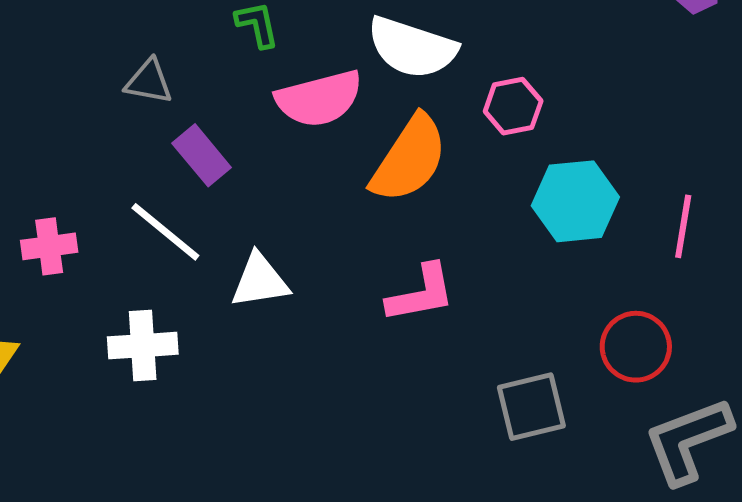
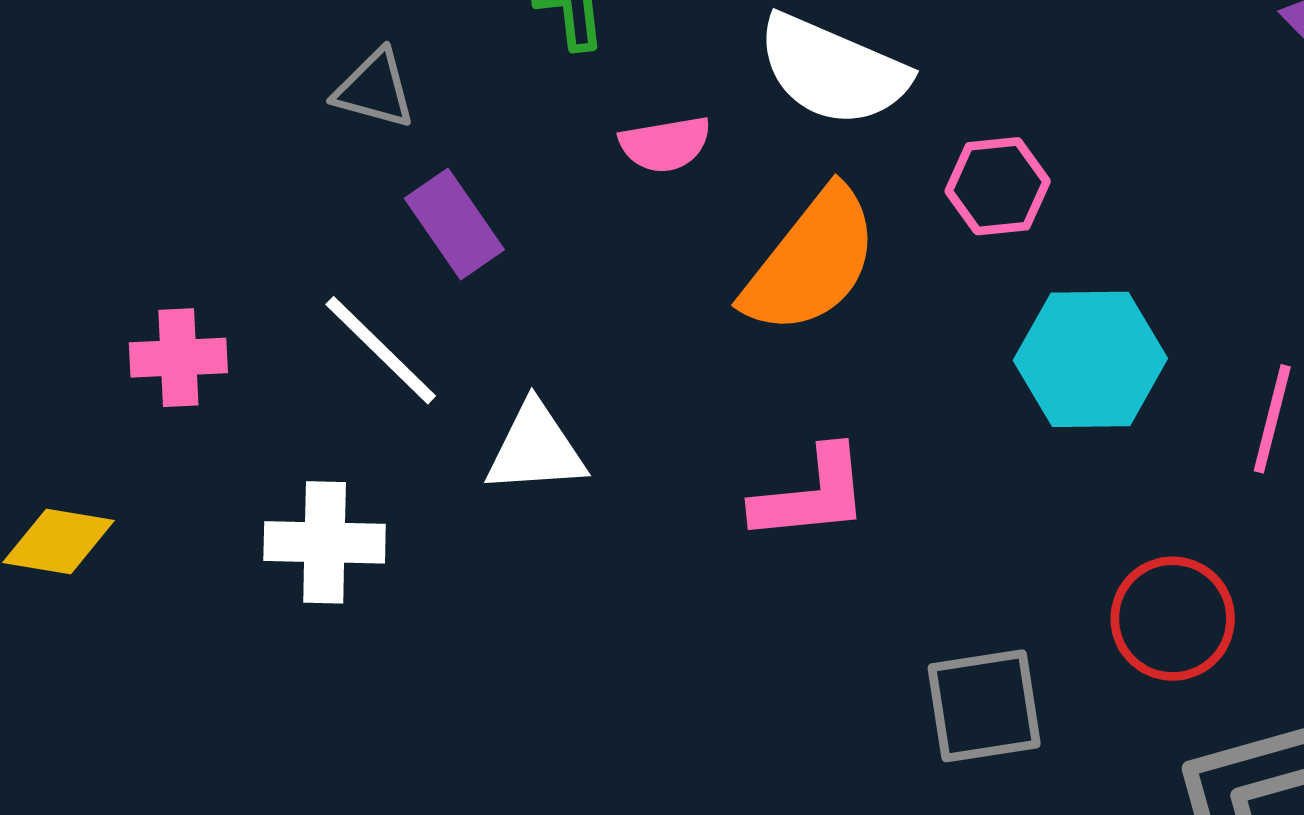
pink semicircle: (319, 99) -> (665, 144), size x0.6

